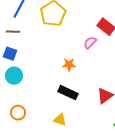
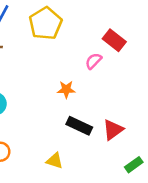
black rectangle: (68, 93) -> (79, 126), moved

